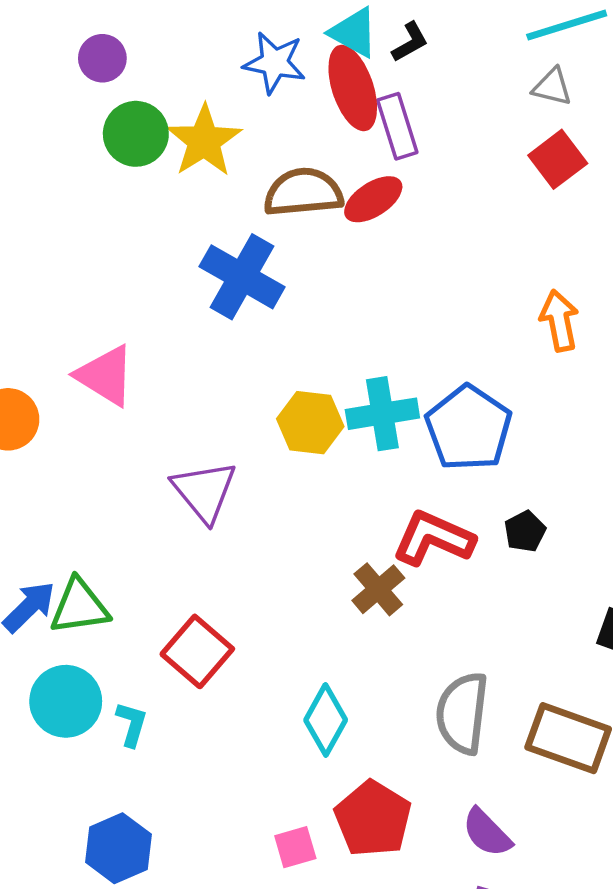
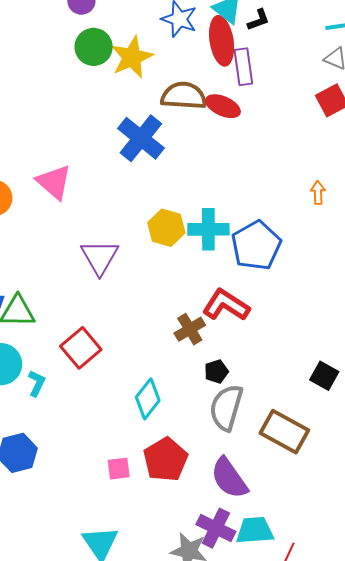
red ellipse: (373, 199) -> (223, 106), turned 48
orange arrow: (559, 321) -> (318, 193), size x0.7
black pentagon: (525, 531) -> (216, 372), moved
purple semicircle: (487, 833) -> (229, 478), size x1.4

